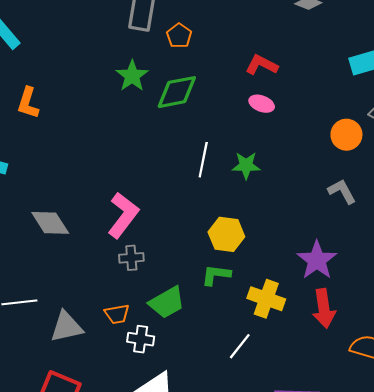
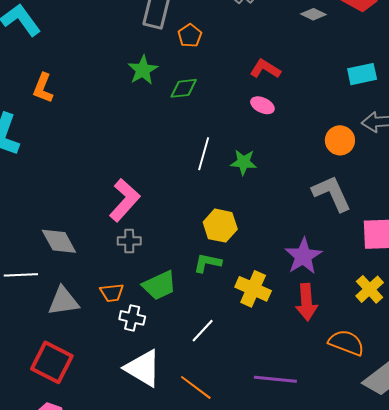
green diamond: (177, 92) -> (184, 88), size x0.7
gray L-shape: (342, 191) -> (332, 193), size x1.5
gray diamond: (50, 223) -> (59, 241), moved
white line: (240, 346) -> (203, 331), moved

